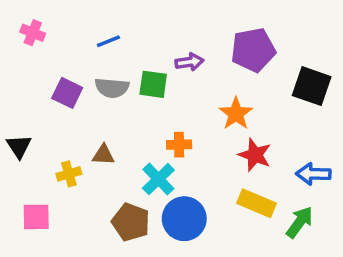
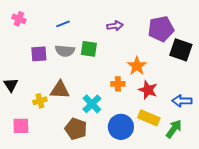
purple pentagon: (253, 50) -> (161, 29), moved
purple arrow: (189, 62) -> (115, 26), moved
purple square: (67, 93) -> (39, 54), turned -30
orange cross: (179, 145) -> (118, 84), moved
brown triangle: (103, 155) -> (60, 90), size x1.5
blue circle: (184, 219) -> (121, 127), moved

